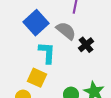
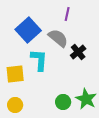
yellow square: (37, 78) -> (15, 74), moved, turned -30

